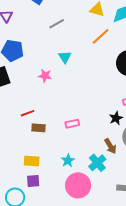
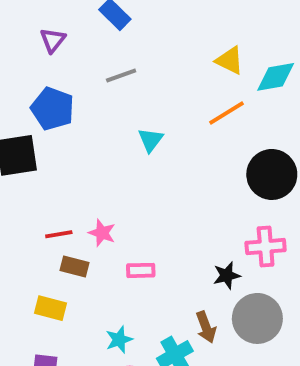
gray line: (57, 24) -> (121, 75), moved
pink star: (45, 76) -> (102, 233), moved
yellow rectangle: (32, 161) -> (51, 308), moved

